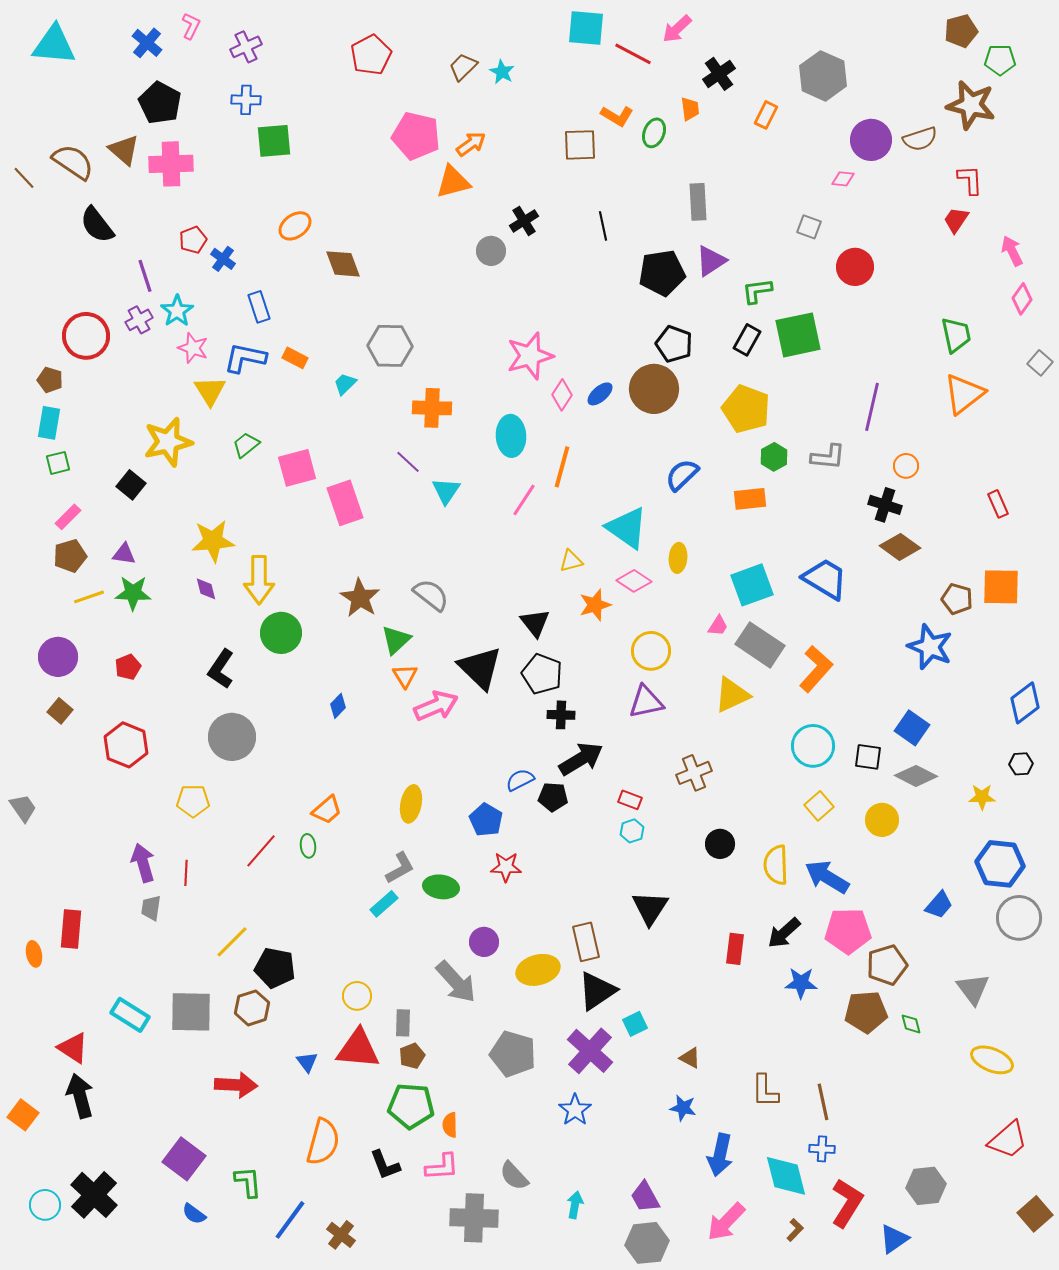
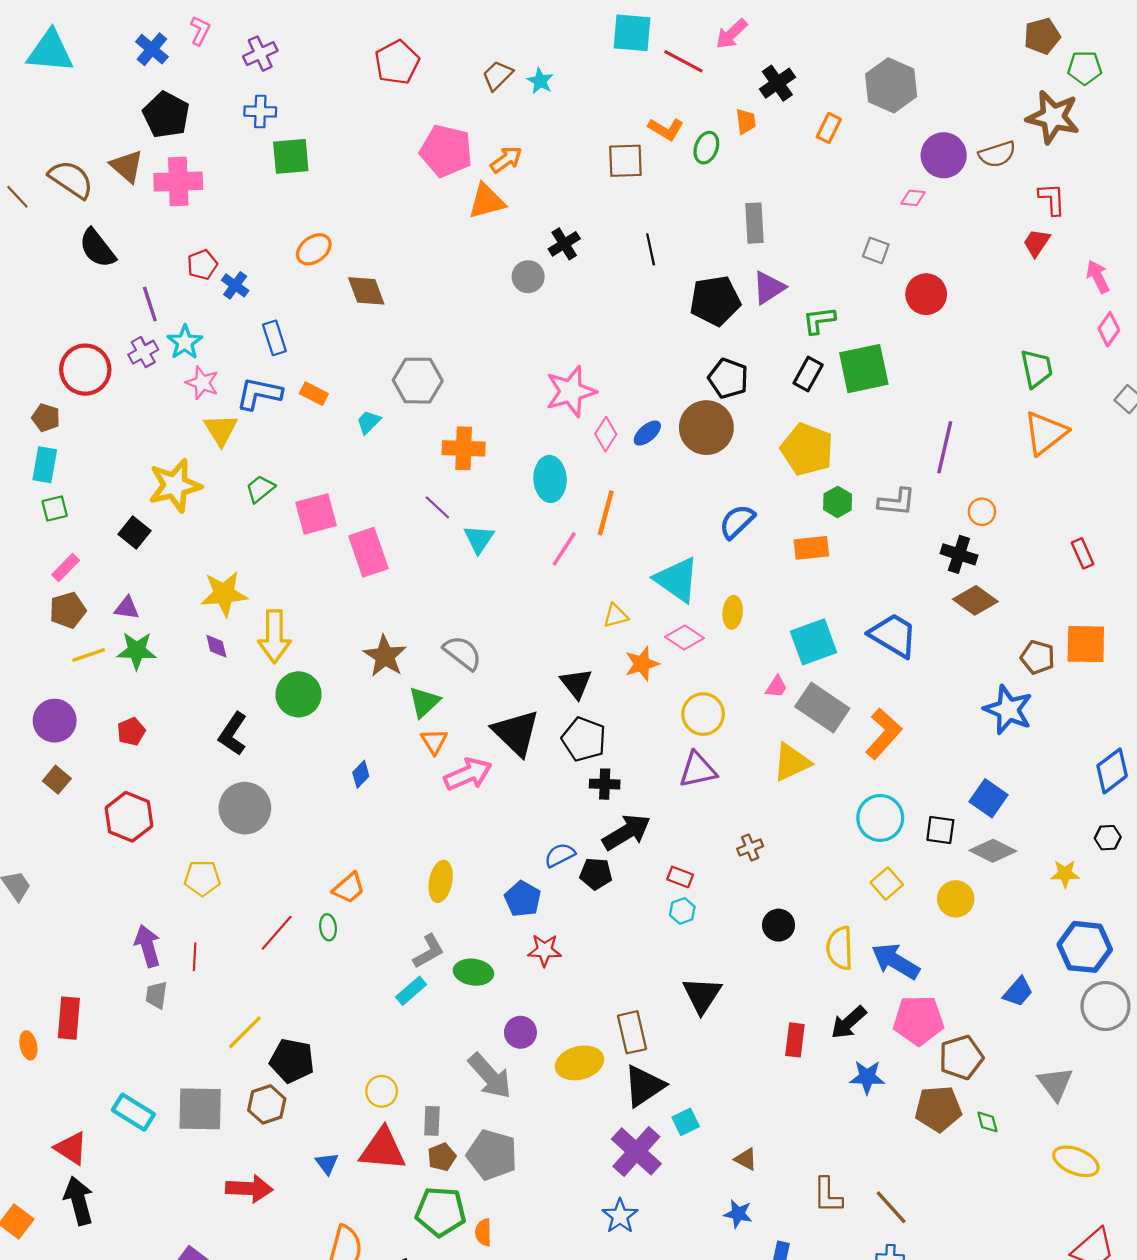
brown cross: (694, 773) -> (750, 847), size x0.7
gray pentagon: (513, 1054) -> (492, 1155), moved
brown line: (823, 1102) -> (891, 1207), turned -30

